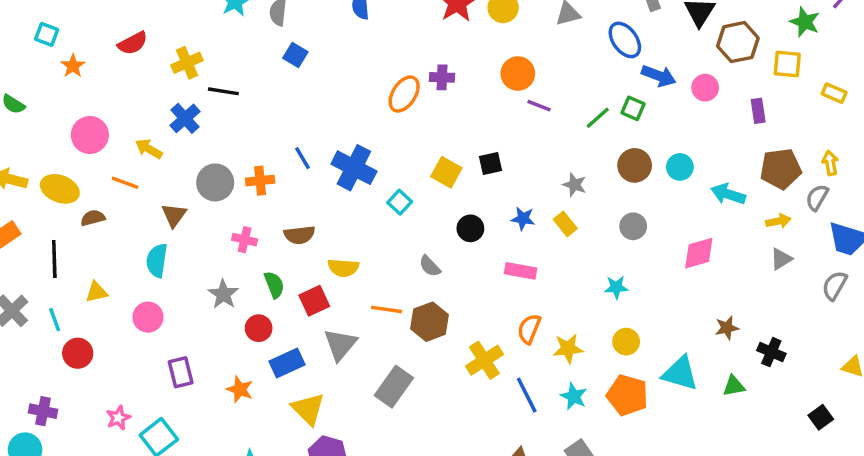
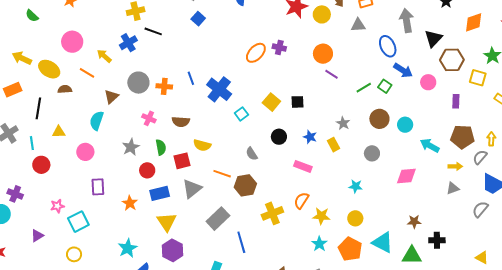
black cross: (771, 352) -> (437, 240), turned -35
green triangle: (734, 386) -> (412, 256), size x1.5
blue line: (527, 395) -> (241, 242), moved

